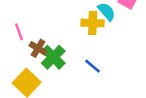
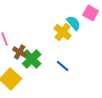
yellow cross: (93, 23) -> (63, 32), turned 36

